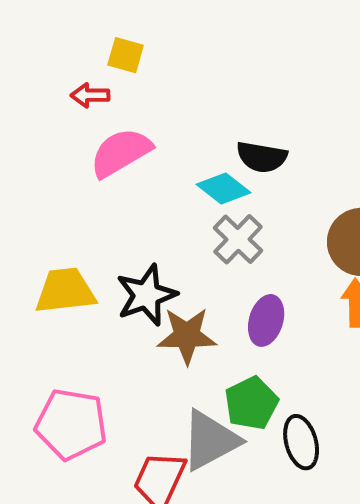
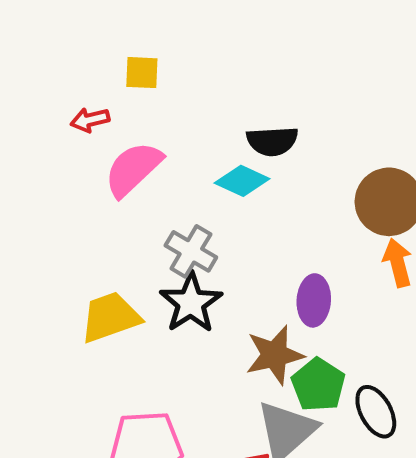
yellow square: (126, 55) -> (142, 73), moved
gray cross: (238, 239) -> (191, 251), moved
brown star: (187, 336) -> (275, 355), moved

